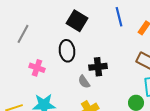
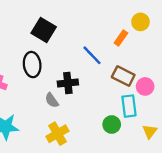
blue line: (119, 17) -> (92, 55), moved, turned -30

